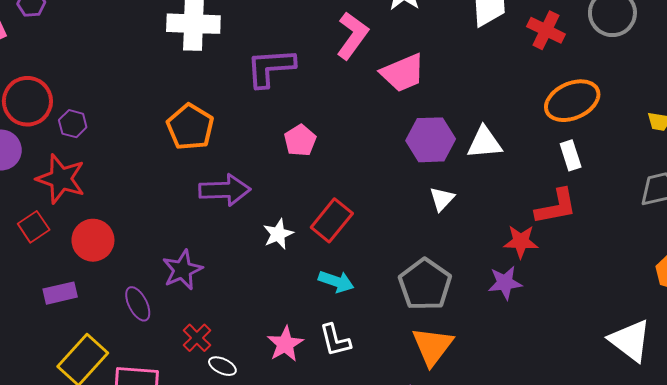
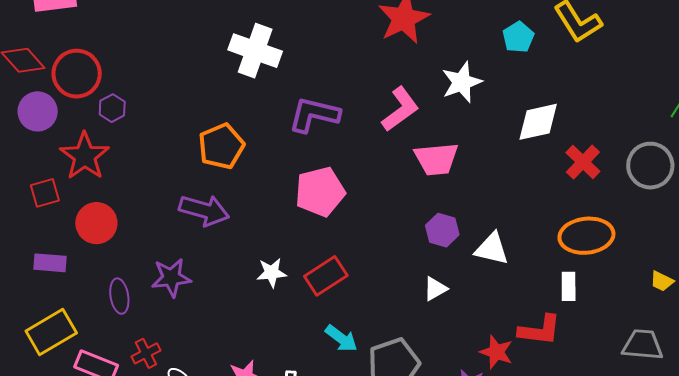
pink pentagon: (300, 140) -> (320, 192), size x1.6
purple hexagon: (431, 140) -> (442, 230), size x0.7
purple arrow: (225, 190) -> (204, 210), moved
cyan arrow: (336, 281) -> (341, 338), moved
red cross: (197, 338) -> (146, 353), moved

